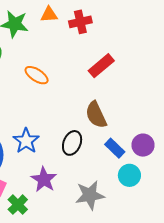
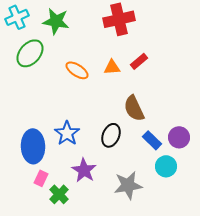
orange triangle: (49, 15) -> (112, 67), moved
red cross: (80, 22) -> (119, 19), size x1.4
red rectangle: (101, 66) -> (139, 61), size x0.7

